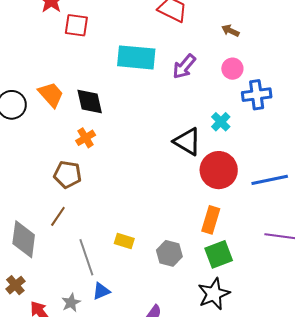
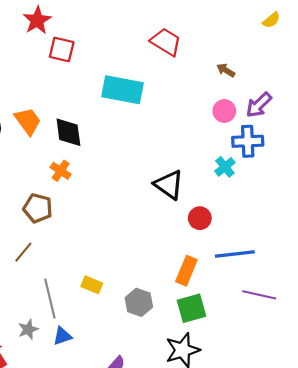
purple arrow: (184, 67) -> (259, 105), moved
cyan cross: (221, 122) -> (225, 167), moved
orange cross: (86, 138) -> (61, 171), turned -30
red circle: (219, 170) -> (200, 218), size x0.6
blue line: (270, 180) -> (235, 254), moved
gray star: (71, 303) -> (28, 329), moved

